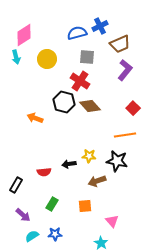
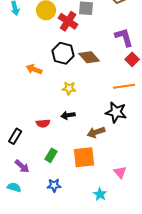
purple L-shape: (125, 70) -> (124, 37), moved, turned -55
red cross: (80, 81) -> (68, 21), moved
yellow star: (89, 156) -> (69, 88), moved
orange square: (85, 206) -> (84, 157), size x1.6
pink triangle: (112, 221) -> (120, 172), moved
cyan semicircle: (32, 236) -> (14, 187), moved, turned 48

